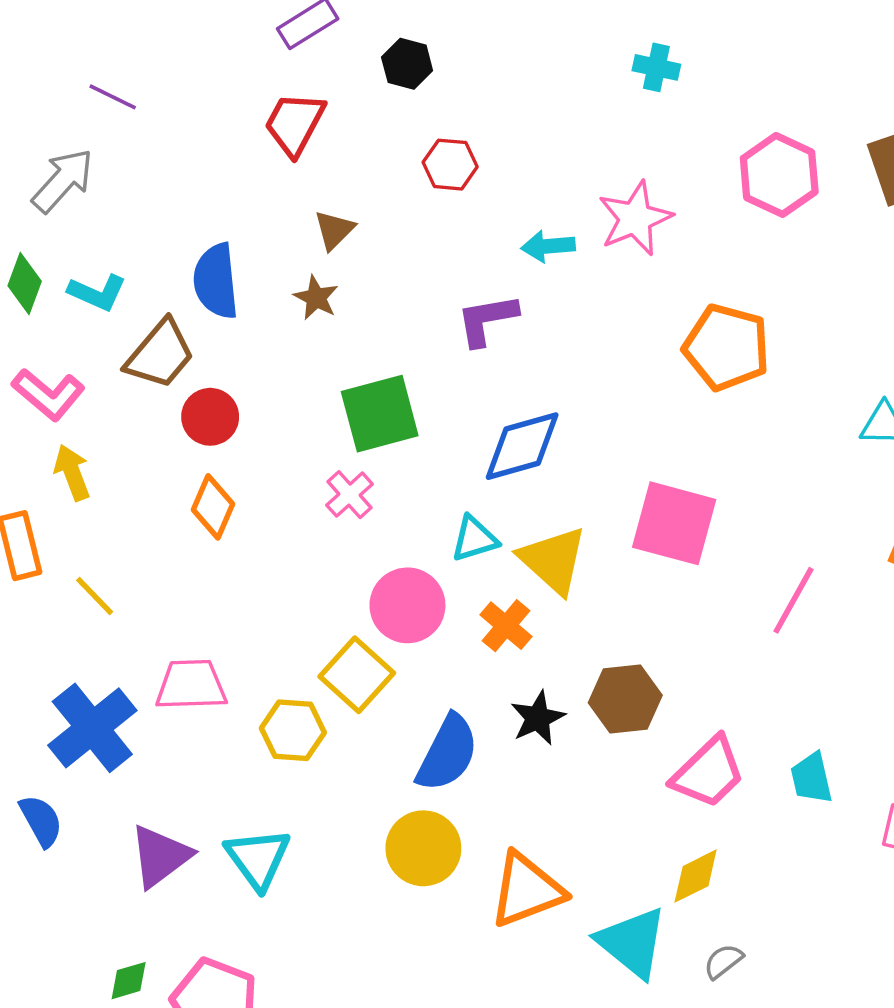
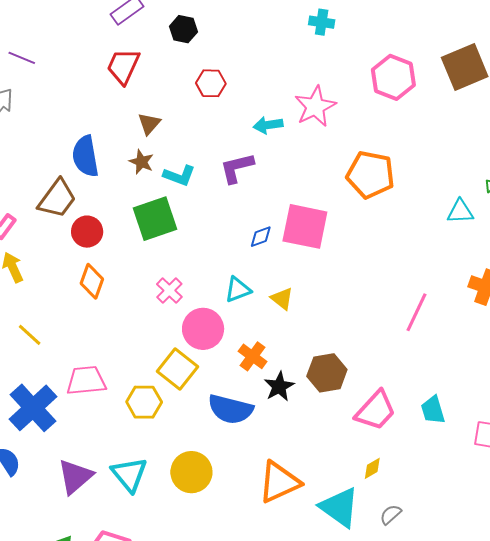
cyan L-shape: (97, 293) -> (179, 176), moved
green square: (380, 414) -> (155, 219), moved
blue diamond: (522, 446) -> (261, 237), size x0.5
pink cross: (349, 495) -> (169, 290), moved
pink square: (674, 523) -> (305, 226), moved
yellow triangle: (553, 560) -> (282, 299), size x0.6
orange cross: (506, 626) -> (253, 356), moved
blue semicircle: (447, 753) -> (230, 409), turned 81
yellow circle: (423, 848) -> (191, 472), moved
yellow diamond: (696, 876) -> (372, 468), size x0.7

